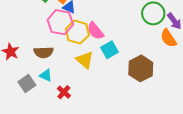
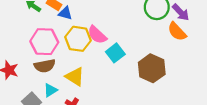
pink hexagon: (60, 22) -> (44, 42), moved
yellow triangle: (85, 60) -> (75, 77), moved
cyan triangle: (46, 75) -> (51, 90), turned -48

